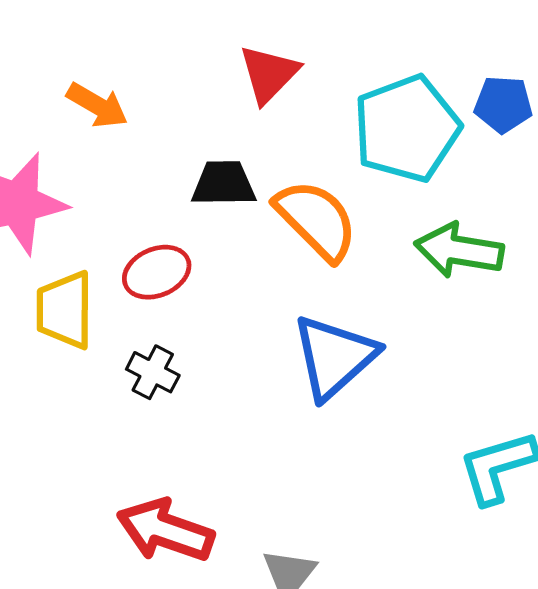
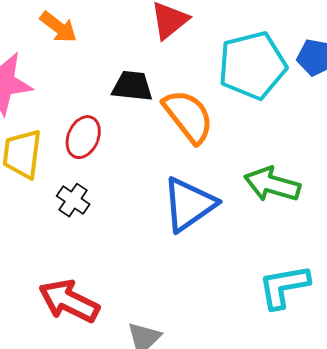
green arrow: (459, 250) -> (272, 184), moved
red ellipse: (157, 272) -> (83, 137), turned -51

